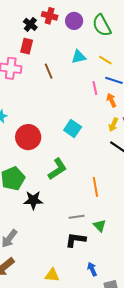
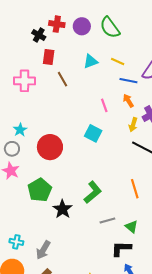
red rectangle: (27, 46) -> (49, 57), moved
pink line: (95, 88) -> (104, 105), moved
green L-shape: (57, 169) -> (93, 192), moved
orange line: (95, 187) -> (135, 189), moved
black star: (33, 200) -> (63, 209), turned -30
black L-shape: (76, 240) -> (121, 249), moved

